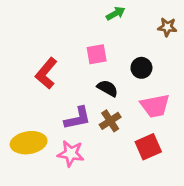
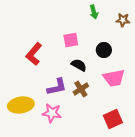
green arrow: (116, 13) -> (94, 12), moved, turned 104
red square: (148, 147) -> (113, 119), moved

